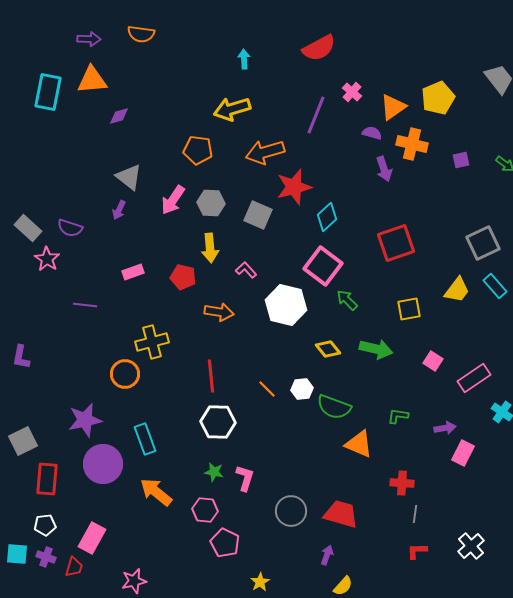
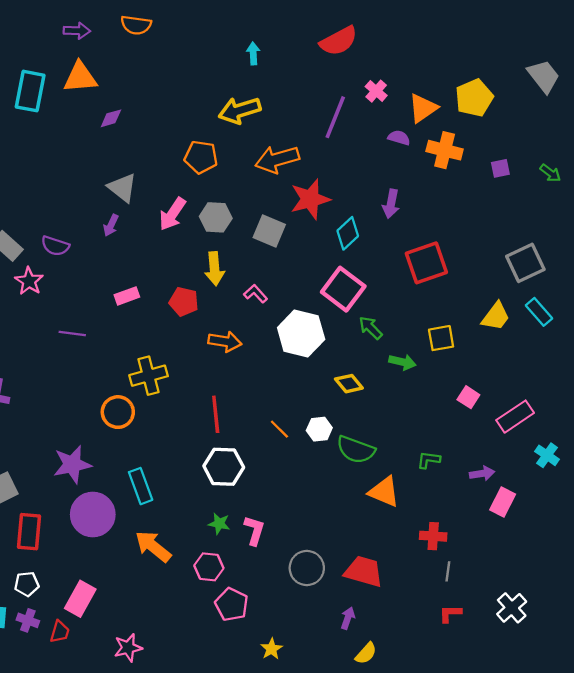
purple arrow: (384, 169) -> (391, 204), moved, turned 30
green arrow: (376, 349) -> (402, 362), moved, size x0.7

